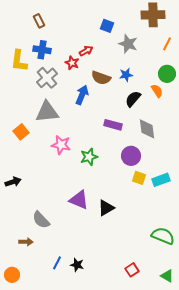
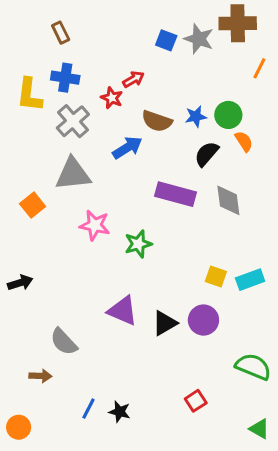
gray star: (128, 44) -> (199, 39), moved
green circle: (167, 74) -> (228, 115), moved
blue arrow: (82, 95) -> (127, 148), turned 36
purple rectangle: (113, 125) -> (176, 194), size x1.4
purple circle: (131, 156) -> (203, 320), moved
red square: (132, 270) -> (196, 401), moved

